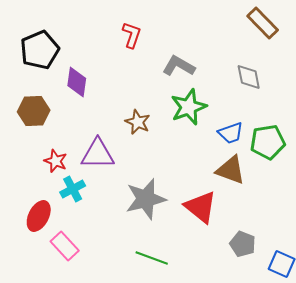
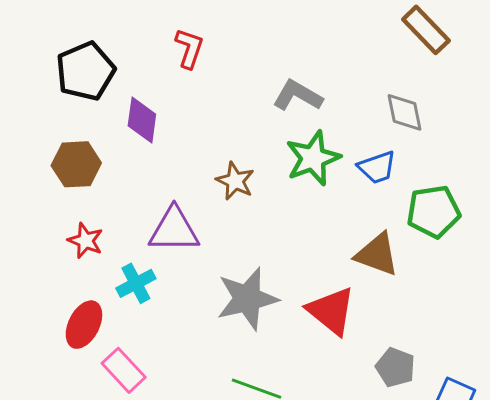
red L-shape: (132, 35) -> (189, 48), moved
blue trapezoid: (231, 133) -> (377, 167), moved
red star: (56, 161) -> (85, 241), moved

